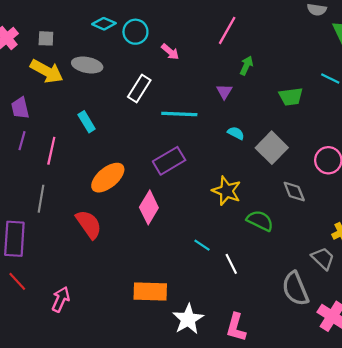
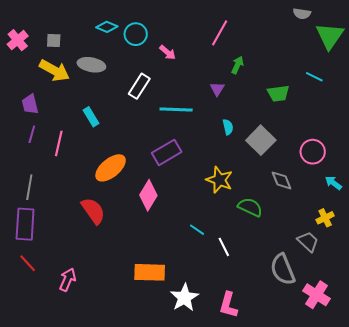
cyan semicircle: (236, 133) -> (228, 127), turned 49
gray line: (41, 199) -> (29, 187), moved

